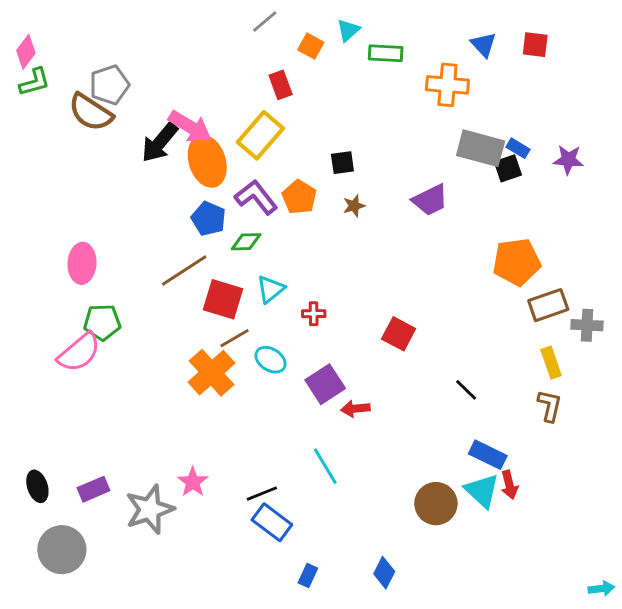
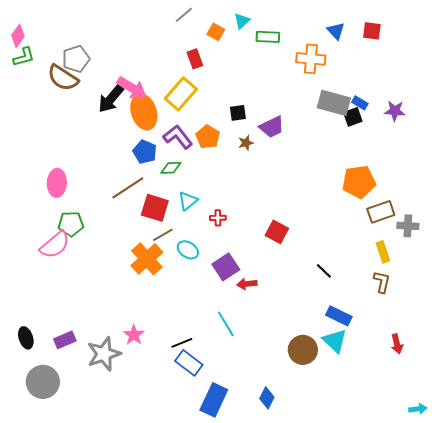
purple trapezoid: (430, 200) -> (272, 127), moved
red arrow: (509, 485) -> (397, 344), moved
blue rectangle: (308, 576) -> (214, 400), size x2.0

